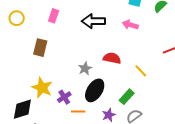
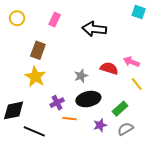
pink arrow: (130, 25) -> (131, 62), moved
yellow star: (42, 88) -> (35, 77), moved
black ellipse: (95, 90) -> (88, 99), turned 40

